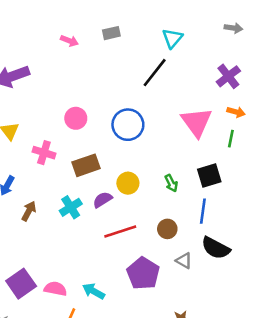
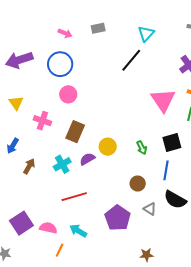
blue circle: (128, 125) -> (60, 64), moved
brown rectangle: (86, 165) -> (75, 132), turned -50
red line: (120, 231) -> (74, 197), moved

